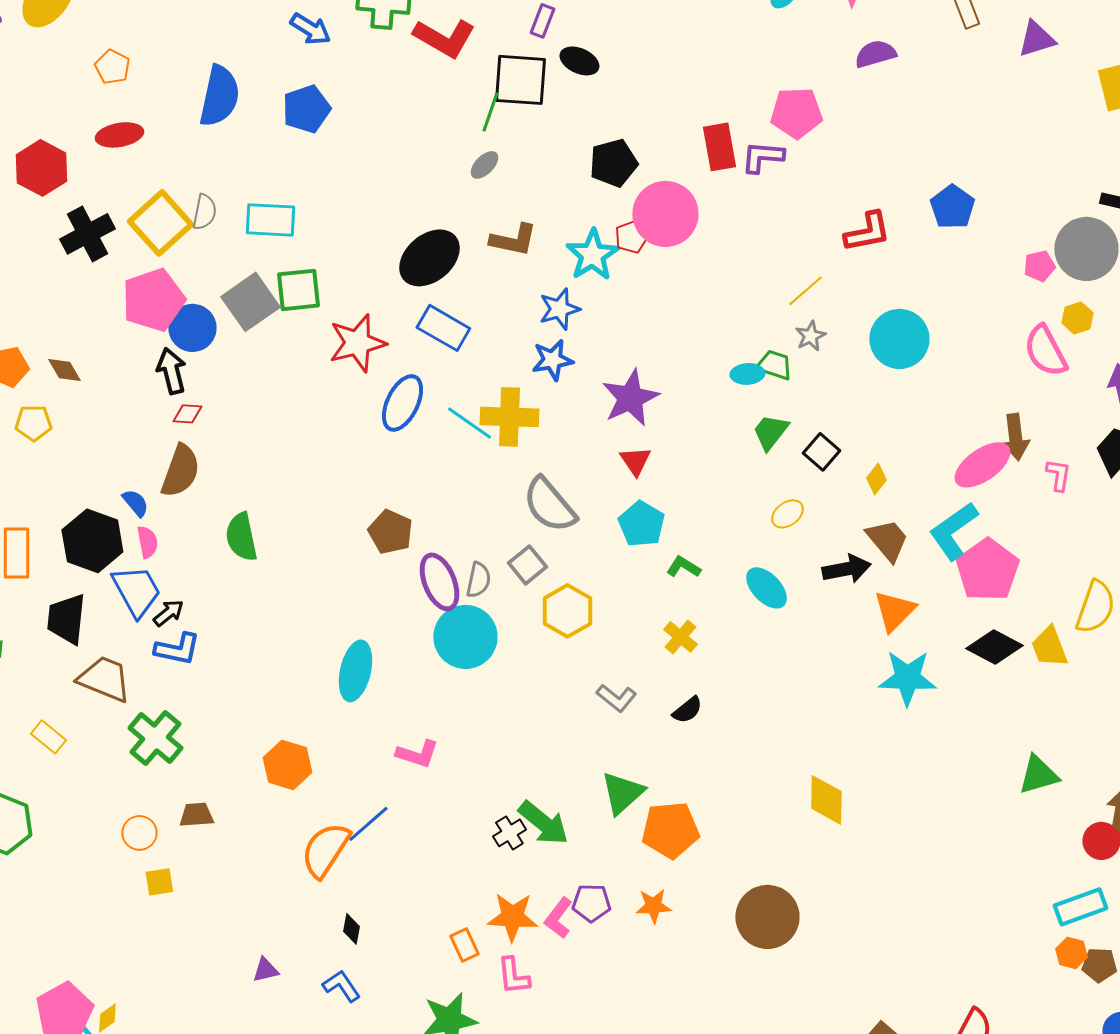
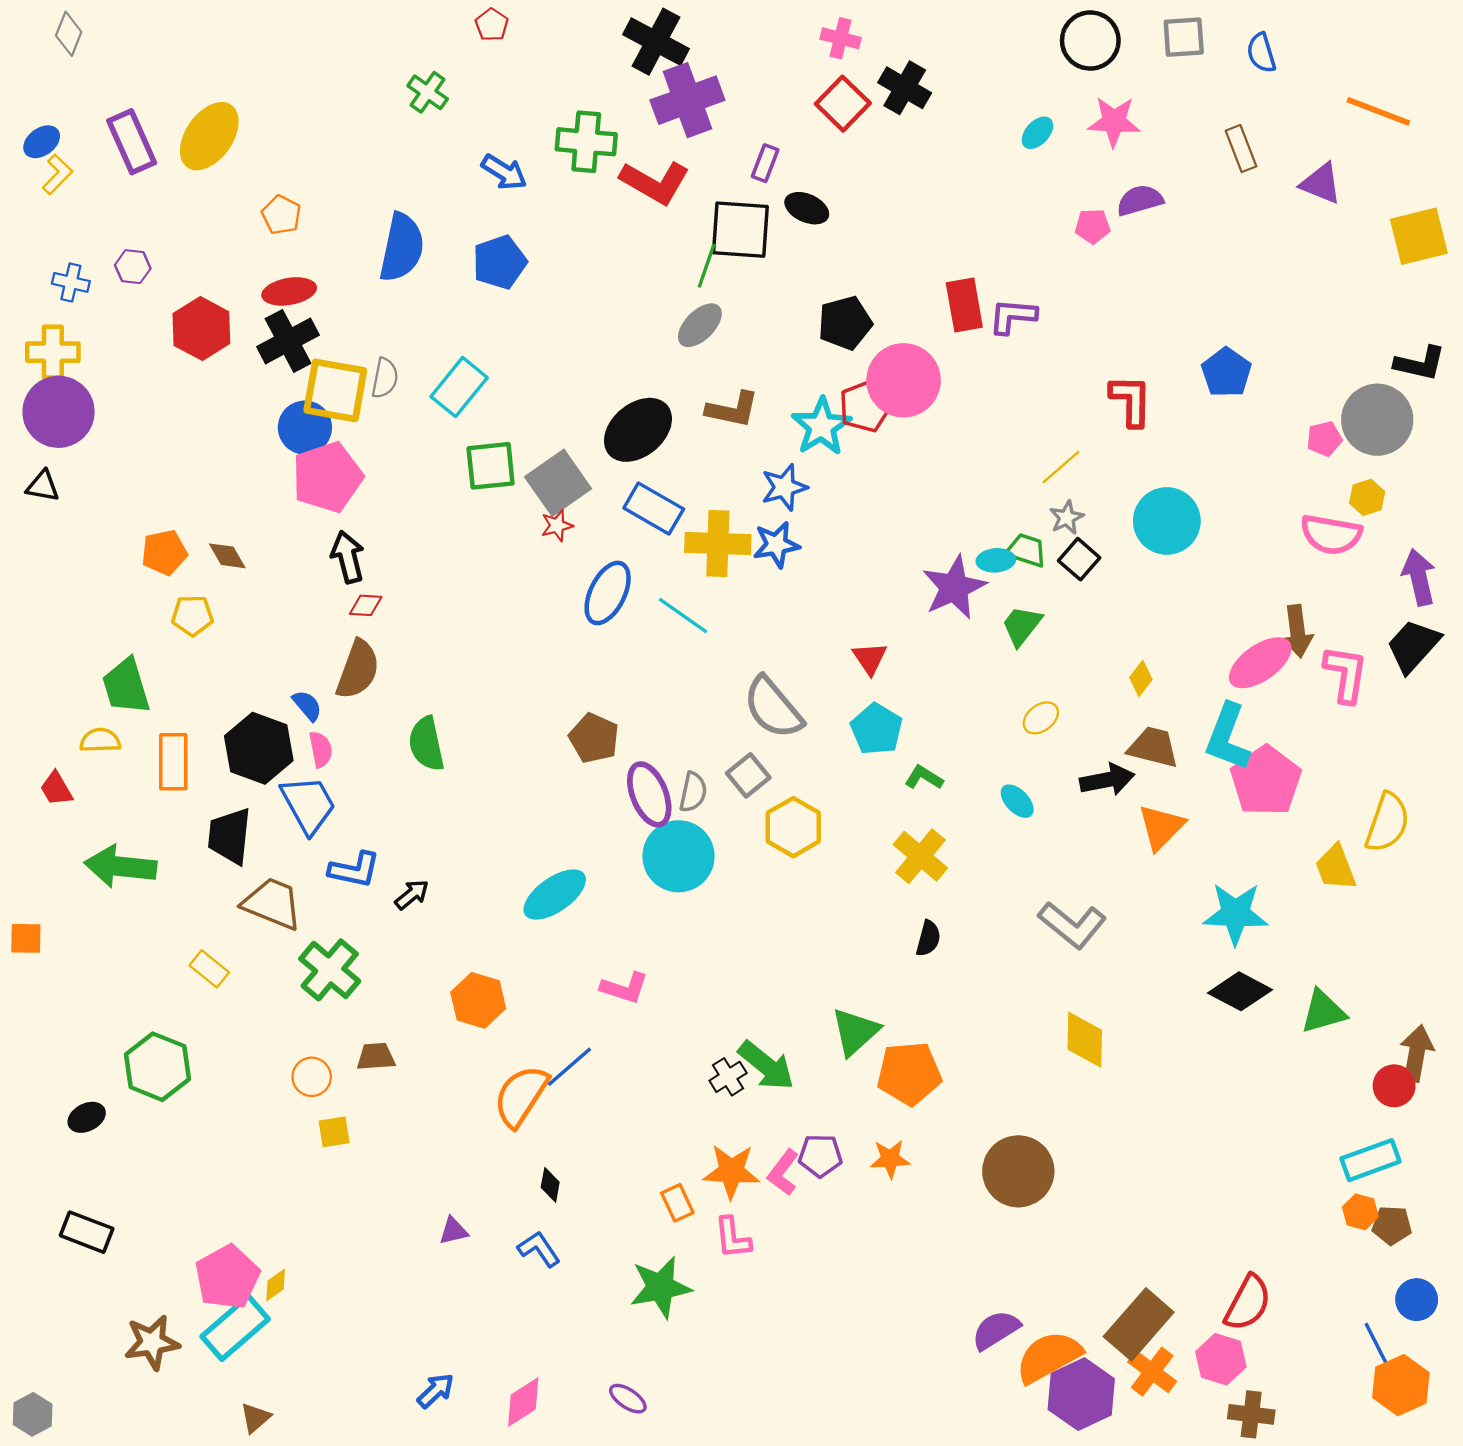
purple triangle: (1036, 39) -> (1321, 183), turned 39
pink pentagon: (796, 113) -> (1093, 226), moved, size x0.6
gray ellipse: (484, 165) -> (700, 325), size x1.4
cyan rectangle: (270, 220) -> (459, 387), turned -54
yellow square: (160, 223) -> (335, 390), turned -38
red L-shape: (867, 232) -> (1131, 401), turned -78
black cross: (87, 234) -> (288, 341), moved
red pentagon: (631, 237) -> (865, 406), size x1.4
gray square: (250, 302) -> (558, 483), moved
blue circle: (192, 328) -> (305, 428), moved
red star: (357, 343) -> (557, 525), size x0.5
pink semicircle: (1045, 351) -> (1331, 534), turned -52
purple star: (630, 398) -> (954, 587), moved
yellow cross: (509, 417) -> (718, 543), moved
black square: (821, 452) -> (1079, 559), moved
pink L-shape: (1058, 475) -> (1346, 674), size x1.6
cyan L-shape: (953, 531) -> (1228, 737), turned -34
brown trapezoid: (887, 540) -> (1153, 747), turned -36
cyan ellipse: (766, 588) -> (1017, 801), size x0.7
black arrow: (168, 613) -> (412, 895), moved
yellow cross: (680, 637) -> (920, 856), size x1.4
black diamond: (994, 647) -> (1240, 991), moved
cyan ellipse: (355, 671) -> (555, 895), turned 42
cyan star: (907, 678) -> (1235, 914), moved
gray L-shape: (616, 698) -> (1072, 925), moved, size x1.5
black semicircle: (687, 710) -> (928, 938), turned -36

